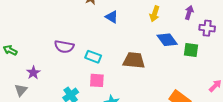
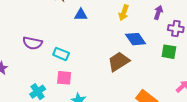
blue triangle: (112, 17) -> (81, 15), turned -32
green square: (191, 50) -> (169, 52), moved
brown trapezoid: (134, 60) -> (119, 62), moved, turned -40

